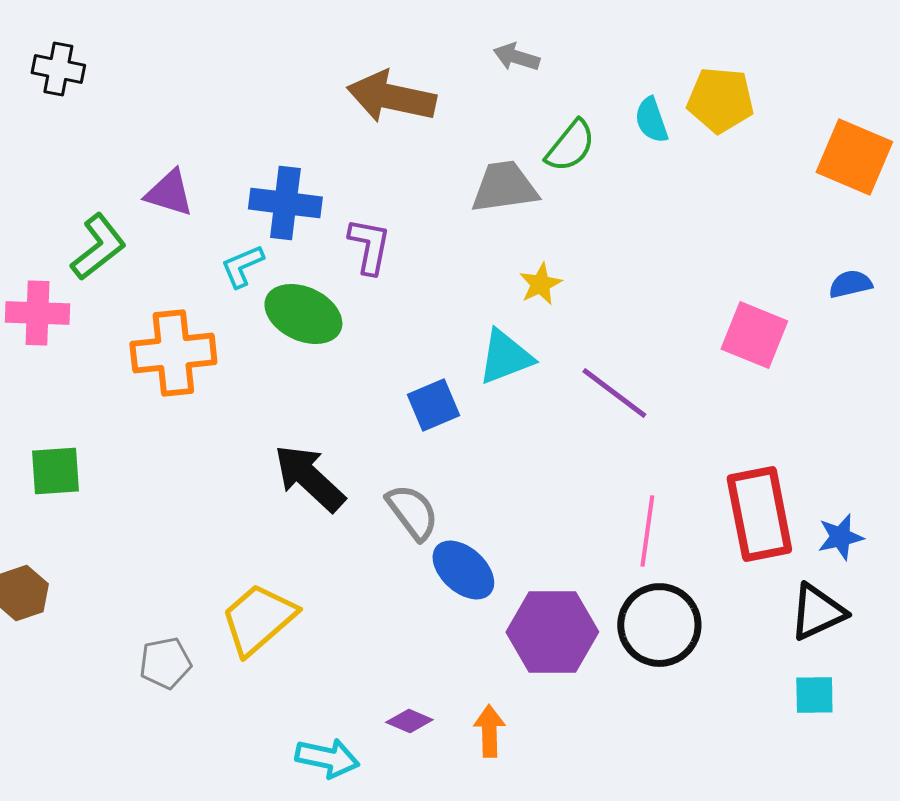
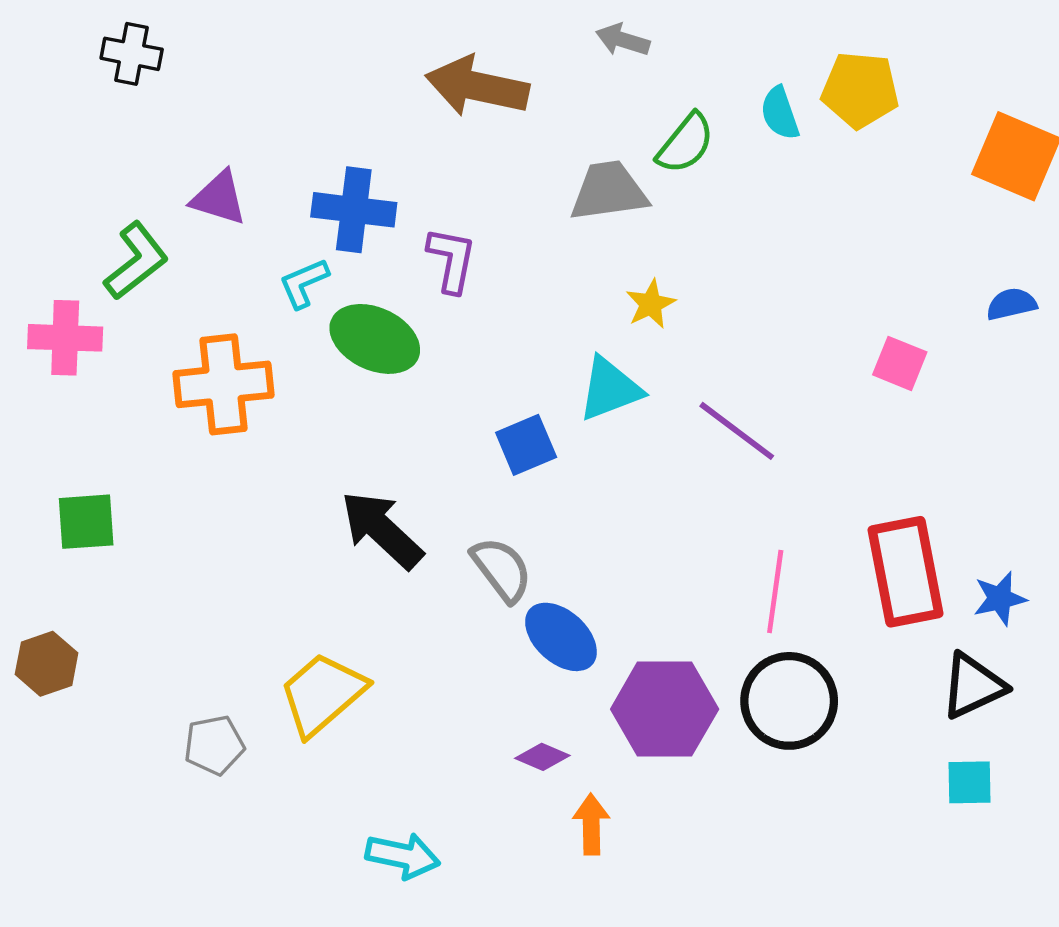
black cross: (58, 69) -> (132, 54), moved
pink square: (754, 335) -> (900, 363), size x0.7
purple diamond: (409, 721) -> (542, 757), moved

